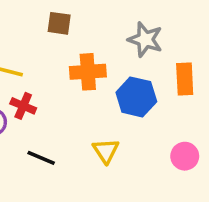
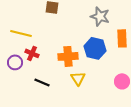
orange cross: (88, 72) -> (68, 56), moved

